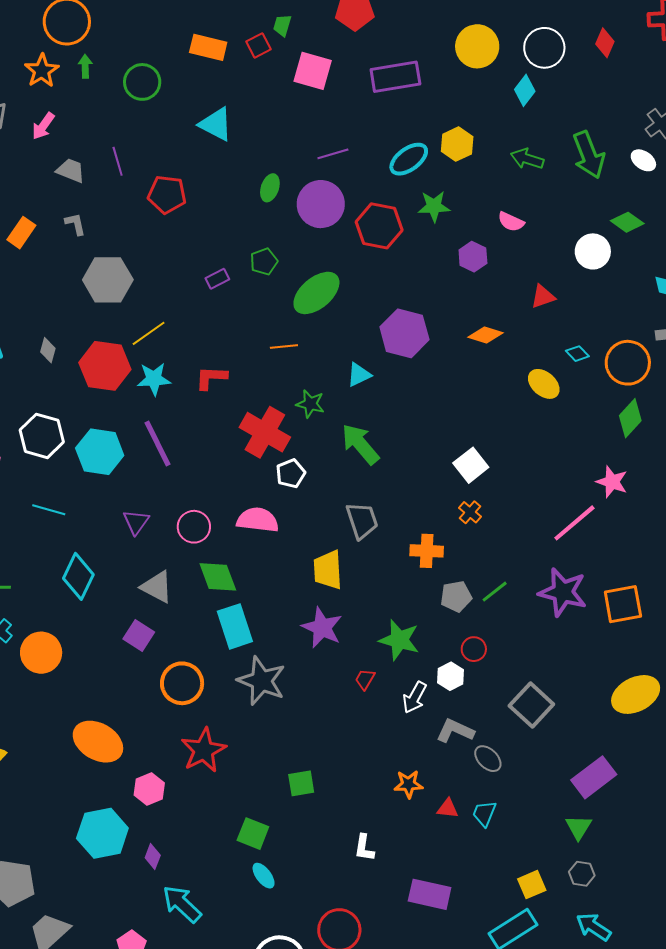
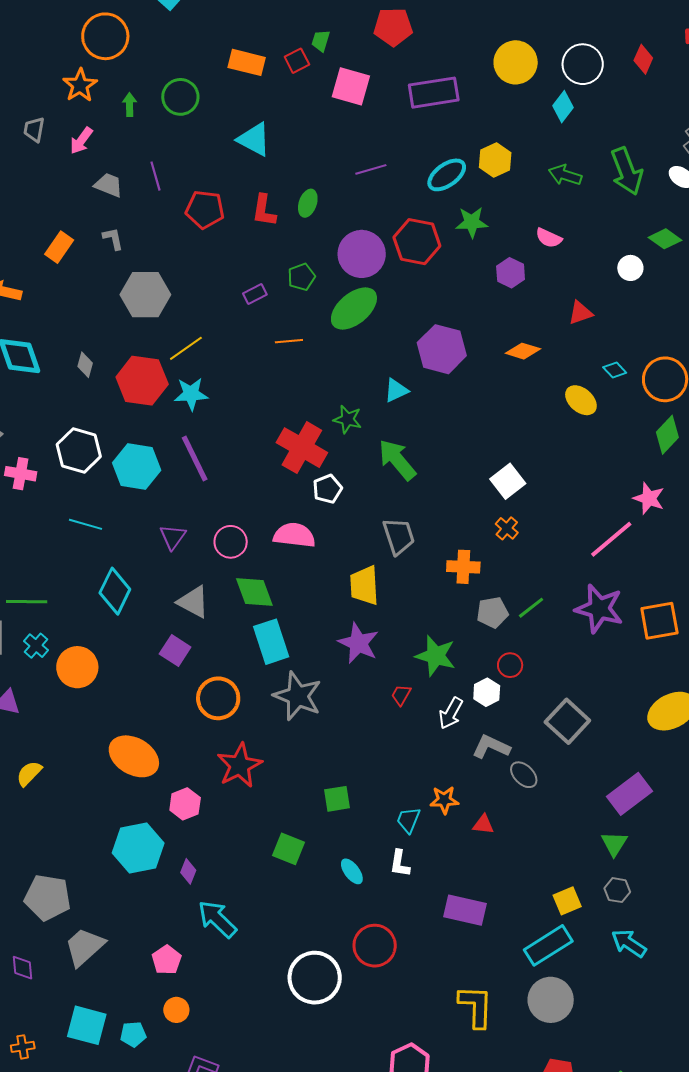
green arrow: (85, 66) -> (130, 105), moved
purple circle: (321, 204) -> (362, 254), moved
white circle: (593, 251) -> (630, 268), size x0.7
orange line: (284, 347) -> (289, 341), moved
red L-shape: (211, 378) -> (264, 210), moved, turned -84
cyan trapezoid: (484, 813) -> (408, 820), moved
cyan ellipse: (264, 876) -> (352, 871), moved

